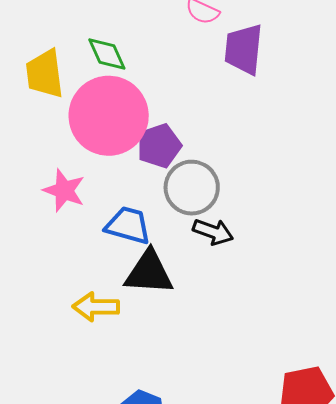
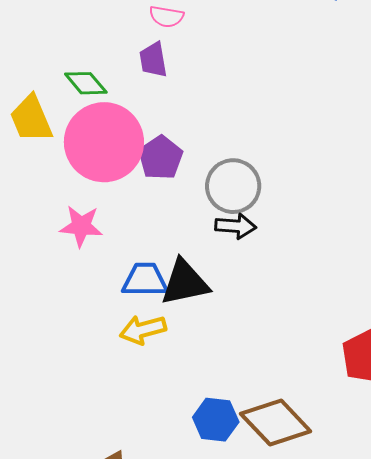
purple trapezoid: (244, 49) -> (153, 60), moved, size x0.7
gray circle: (192, 188) -> (233, 186), moved
blue trapezoid: (128, 225) -> (145, 280), moved

